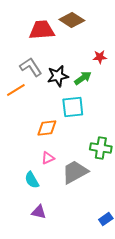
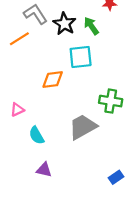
black star: (58, 76) -> (64, 24), turned -30
green arrow: (83, 78) -> (91, 26), turned -90
pink triangle: (48, 158) -> (17, 110), moved

